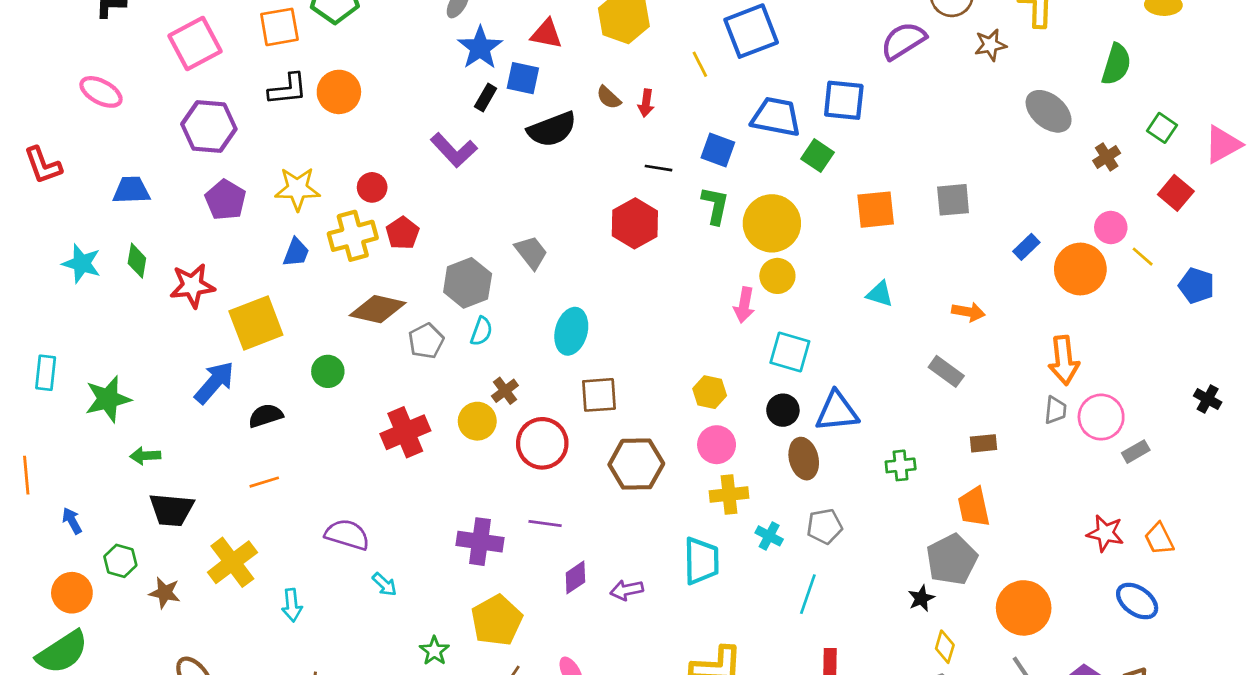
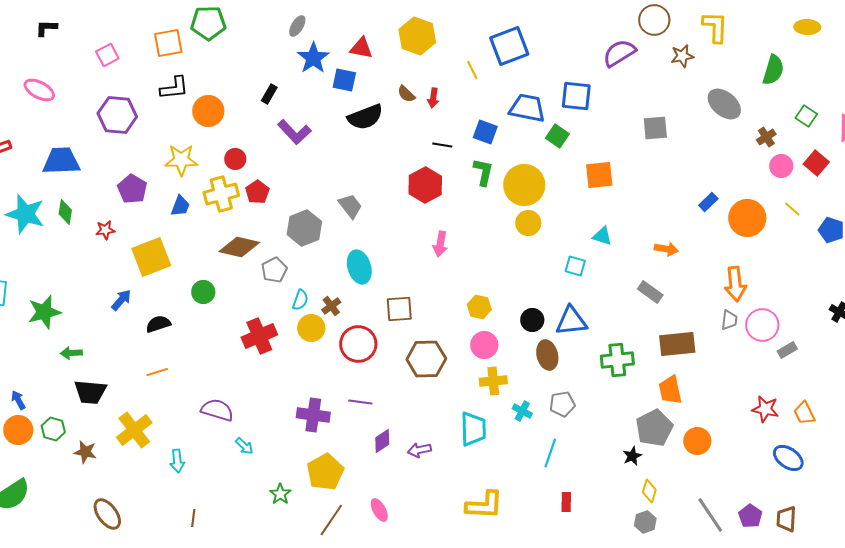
pink square: (195, 44) -> (107, 55), size x0.6
orange circle: (339, 92) -> (208, 111), moved
black rectangle: (486, 97) -> (269, 94), moved
blue trapezoid: (131, 190) -> (61, 161), size x1.4
purple pentagon: (225, 200) -> (132, 189), moved
gray square: (953, 200) -> (655, 128), moved
pink circle: (1111, 228) -> (781, 166), moved
cyan star: (82, 263) -> (25, 214), size x1.4
red star: (192, 286) -> (105, 230), size x0.6
pink arrow: (744, 305) -> (440, 244), moved
cyan semicircle: (481, 331) -> (300, 300), moved
cyan ellipse: (571, 331) -> (359, 267), moved, turned -32
cyan square: (790, 352) -> (575, 266), moved, size x0.7
blue arrow: (214, 382) -> (121, 300), size x0.7
brown rectangle: (984, 443) -> (677, 344), size x1.8
green cross: (901, 465) -> (617, 360), size x1.5
orange circle: (72, 593) -> (18, 430), moved
orange circle: (1024, 608) -> (697, 441), moved, size x0.7

